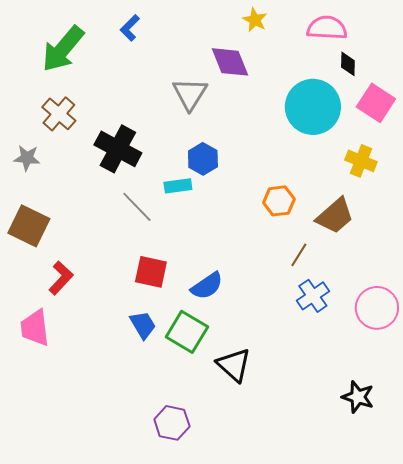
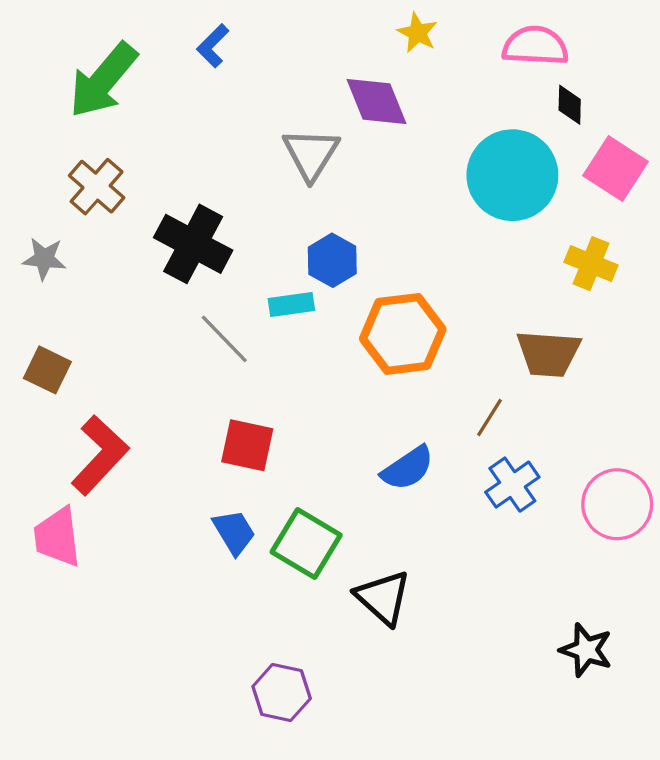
orange hexagon: (279, 201) -> (403, 334), moved, size x1.6
brown trapezoid: (335, 216) -> (548, 354), turned 45
brown square: (29, 226) -> (47, 370), size x0.7
red L-shape: (61, 278) -> (100, 455), size x1.4
blue semicircle: (207, 286) -> (408, 468), moved

